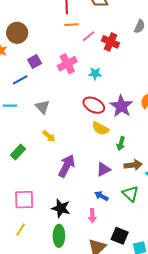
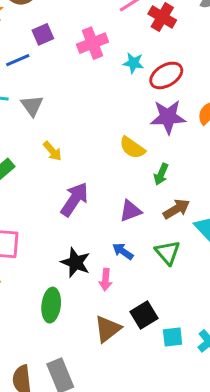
red ellipse: (94, 105) -> (166, 75), moved, turned -65
purple star: (121, 106) -> (168, 117), turned 30
gray triangle: (42, 107) -> (32, 106), moved
brown arrow: (133, 165) -> (176, 209), turned -30
black star: (61, 208) -> (76, 262), moved
black square: (120, 236) -> (144, 315), turned 30

